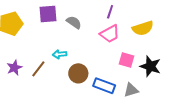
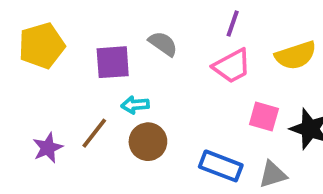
purple square: (48, 14) -> (113, 62), moved
purple star: (14, 68) -> (48, 148), moved
brown circle: (78, 73) -> (148, 142), moved

